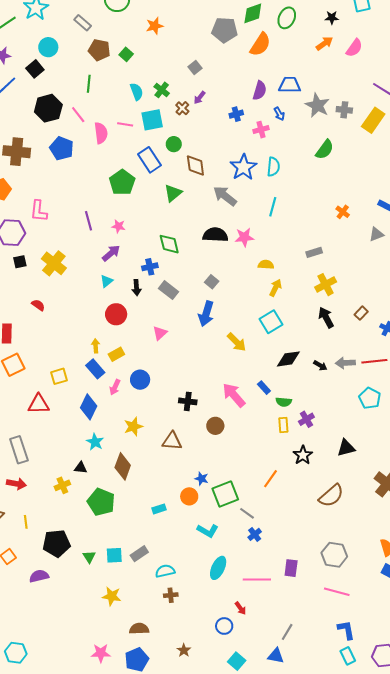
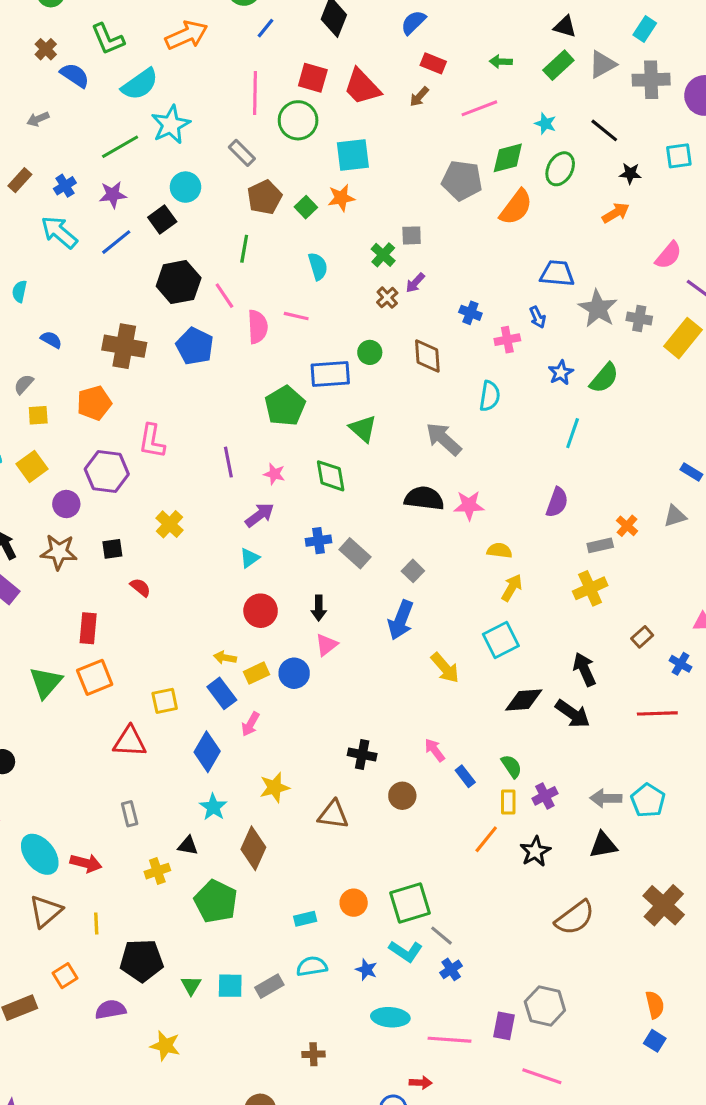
orange star: (155, 26) -> (341, 198), moved
pink semicircle: (354, 48) -> (668, 255), moved
brown pentagon: (99, 50) -> (265, 197), turned 30
gray square: (195, 67) -> (412, 235), turned 32
green cross: (162, 90) -> (383, 255), moved
purple semicircle: (260, 90) -> (557, 502), moved
blue cross: (236, 114) -> (470, 313), turned 32
cyan square: (152, 120) -> (353, 155), moved
blue rectangle: (150, 160) -> (330, 374), turned -65
brown diamond: (195, 165) -> (427, 356), moved
blue star: (243, 167) -> (561, 373), moved, size x0.6
cyan semicircle: (273, 167) -> (490, 396), moved
green triangle: (173, 193) -> (363, 429), turned -42
cyan line: (273, 207) -> (573, 433), moved
orange cross: (343, 212) -> (627, 526), moved
green diamond: (169, 244) -> (331, 476), moved
gray rectangle: (314, 252) -> (600, 545), moved
black square: (20, 262) -> (112, 549), moved
yellow cross: (54, 263) -> (170, 524), size x0.7
black arrow: (136, 288) -> (319, 608), moved
gray rectangle: (168, 290) -> (355, 553), moved
black arrow: (326, 318) -> (584, 669), moved
yellow arrow: (96, 346) -> (225, 658), turned -80
gray arrow: (345, 363) -> (606, 798), moved
black arrow: (320, 365) -> (573, 714), size x1.6
blue circle: (140, 380) -> (294, 673), moved
blue rectangle: (264, 388) -> (465, 776), moved
pink arrow: (234, 395) -> (435, 750), size x0.6
cyan pentagon: (370, 398) -> (648, 800), moved
green semicircle: (284, 402) -> (512, 766), turned -133
gray rectangle: (19, 450) -> (130, 814), moved, size x0.6
blue star: (202, 479) -> (366, 970), moved
orange line: (271, 479) -> (486, 839), moved
cyan L-shape: (208, 531) -> (406, 951), moved
gray hexagon: (334, 555) -> (545, 1006), moved
cyan ellipse: (218, 568) -> (390, 1017), turned 65
cyan semicircle: (165, 571) -> (312, 966), moved
pink line: (337, 592) -> (542, 1076), moved
yellow star: (112, 596) -> (165, 1046), moved
red arrow: (240, 608) -> (421, 1083), turned -56

